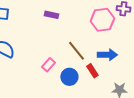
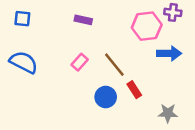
blue arrow: (107, 55) -> (169, 53), moved
pink rectangle: (48, 65) -> (80, 62), moved

